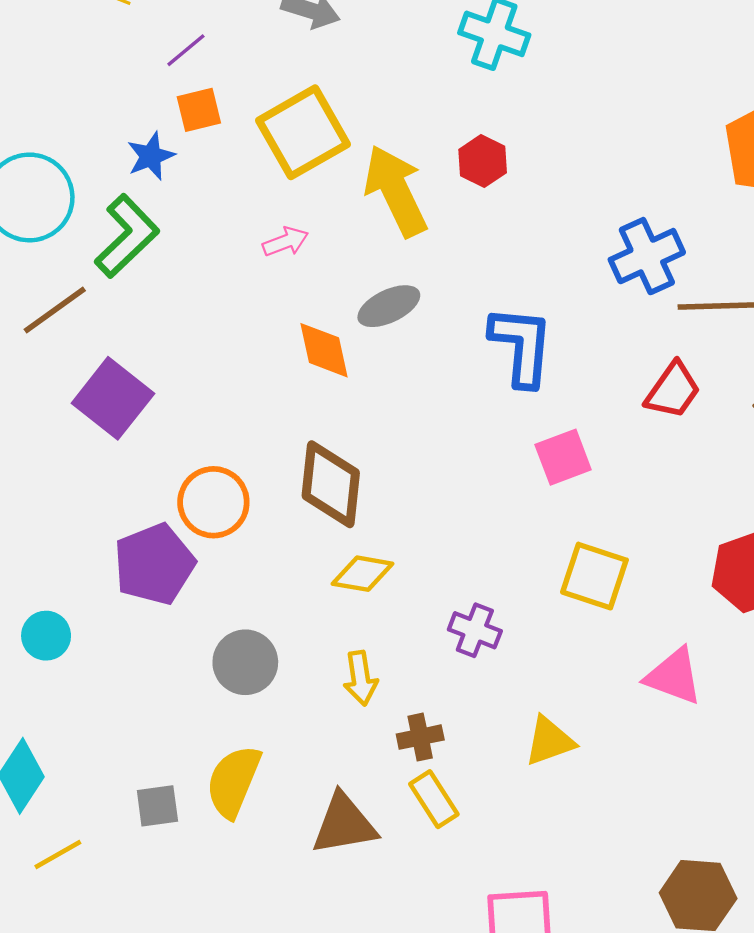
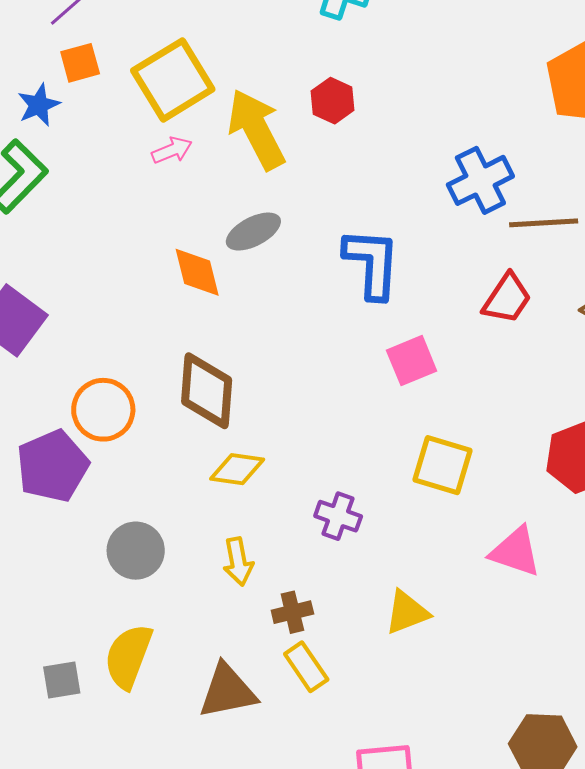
pink arrow: (286, 242) -> (172, 150), moved

